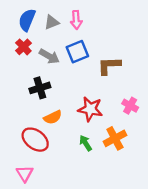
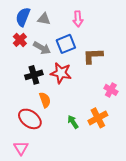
pink arrow: (76, 20) -> (78, 19), moved
gray triangle: (52, 22) -> (44, 19), turned 32
red star: (90, 109) -> (61, 73), moved
orange semicircle: (53, 117) -> (45, 100), turned -84

